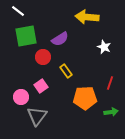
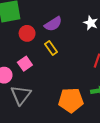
purple semicircle: (60, 39) -> (53, 24), moved
orange pentagon: (85, 98) -> (71, 100), moved

